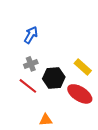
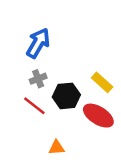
blue arrow: (31, 35) -> (38, 43), size x1.4

